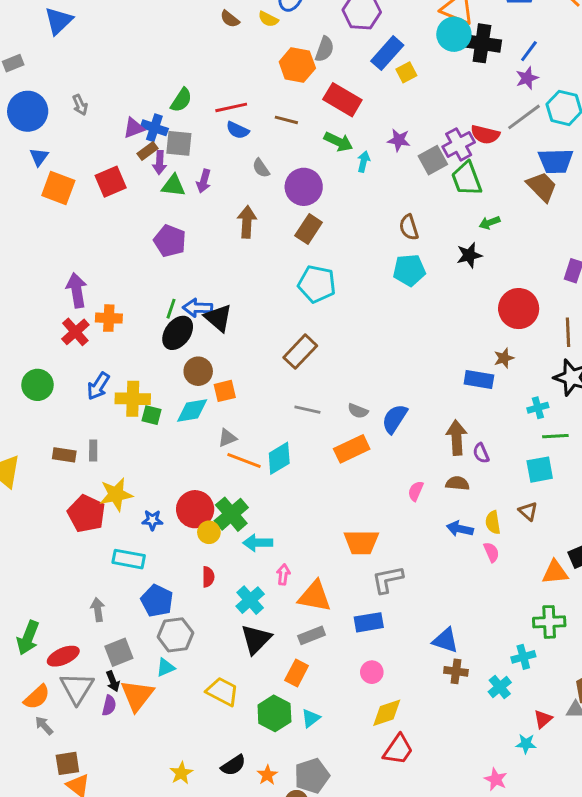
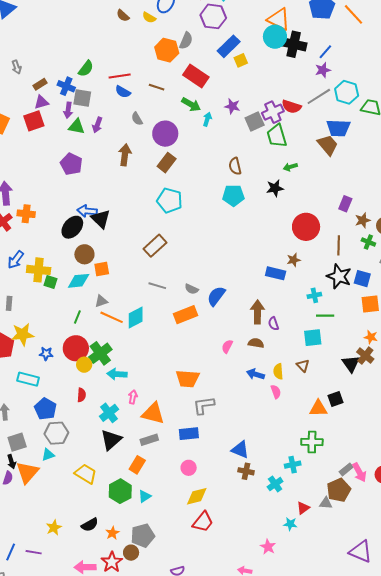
purple triangle: (134, 128) -> (41, 102), moved
brown rectangle: (147, 151) -> (40, 84), moved
green line: (171, 309) -> (77, 317), moved

